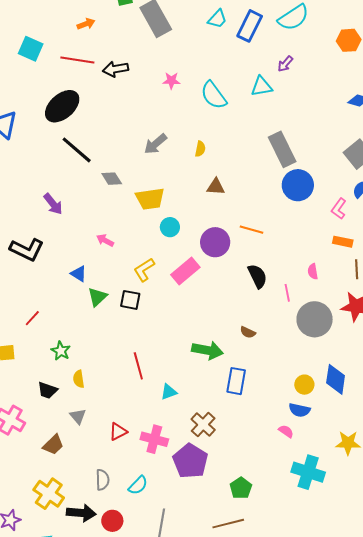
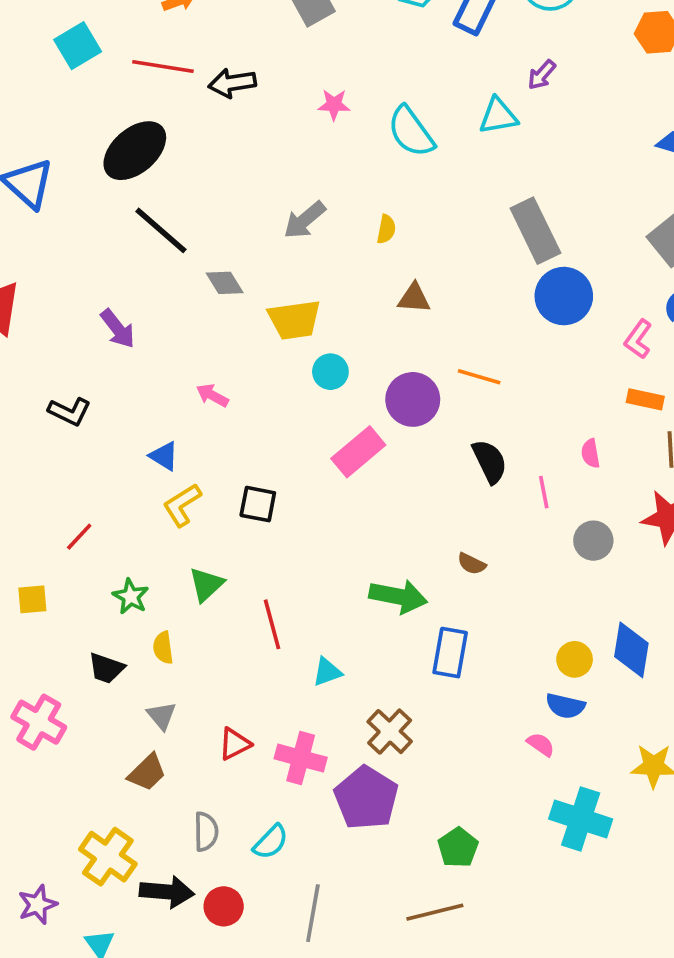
cyan square: (31, 49) -> (78, 46), turned 35
black L-shape: (27, 250) -> (70, 411), size x0.7
yellow L-shape: (144, 270) -> (182, 505), moved
green triangle: (97, 297) -> (206, 584), moved
gray circle: (315, 319) -> (593, 541), size x0.6
brown trapezoid: (53, 445) -> (147, 772), moved

